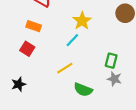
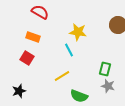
yellow star: (82, 21) -> (78, 32), turned -30
cyan line: (72, 40) -> (69, 50), turned -72

